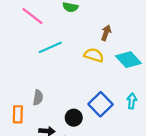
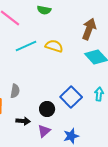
brown arrow: (106, 33) -> (89, 29), moved, size x1.5
yellow semicircle: (94, 55) -> (54, 46), moved

